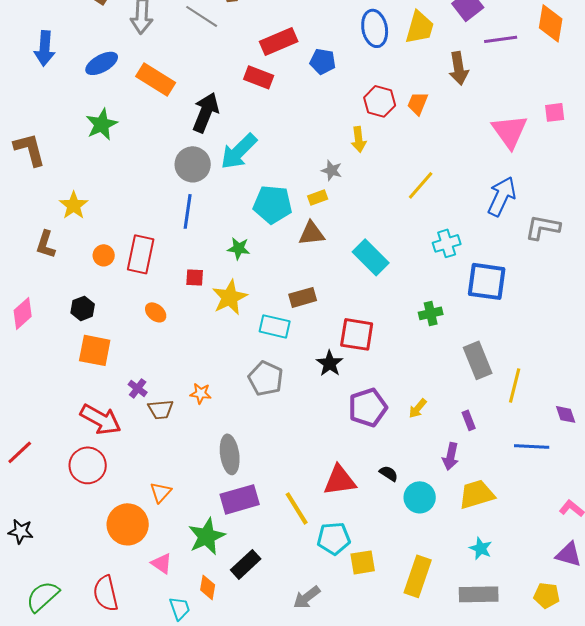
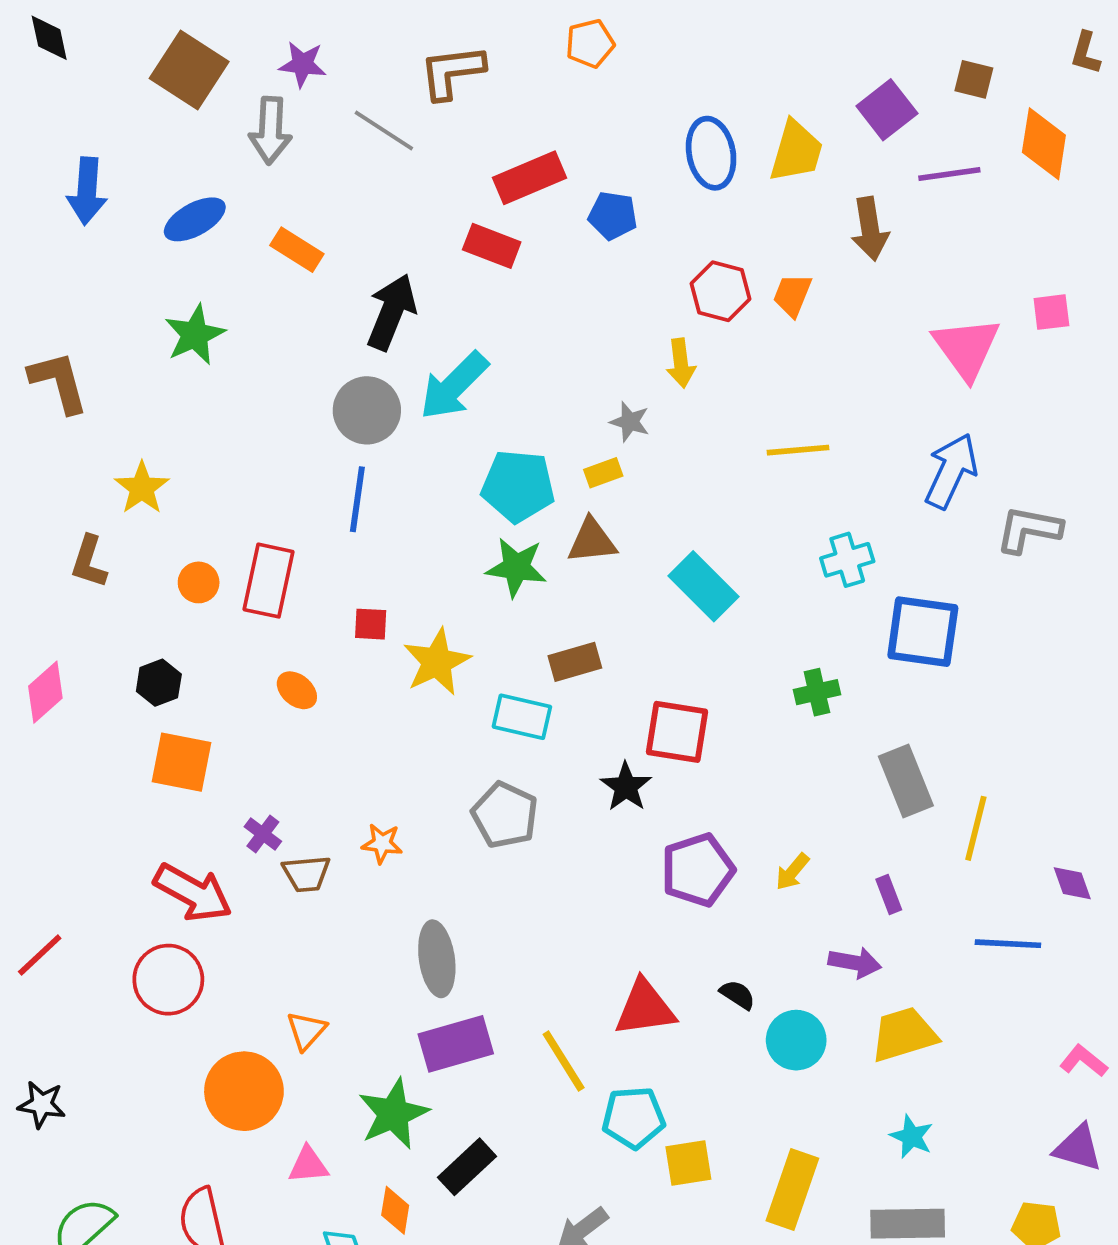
orange rectangle: (156, 79) -> (297, 250), size x0.7
yellow line: (421, 185) -> (798, 450), turned 44
green star: (239, 248) -> (516, 567), moved, size x1.4
purple arrow: (451, 456) -> (855, 963), turned -92
pink triangle: (162, 563) -> (308, 1165), turned -40

